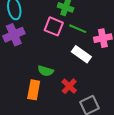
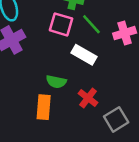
green line: (78, 29) -> (91, 24), turned 30
white rectangle: (81, 54) -> (84, 55), moved

